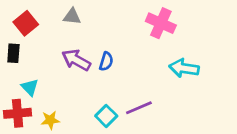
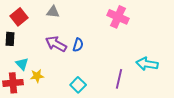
cyan arrow: (184, 68) -> (147, 64), moved
purple line: (139, 108) -> (119, 79), moved, turned -54
yellow star: (50, 120) -> (37, 76), moved

